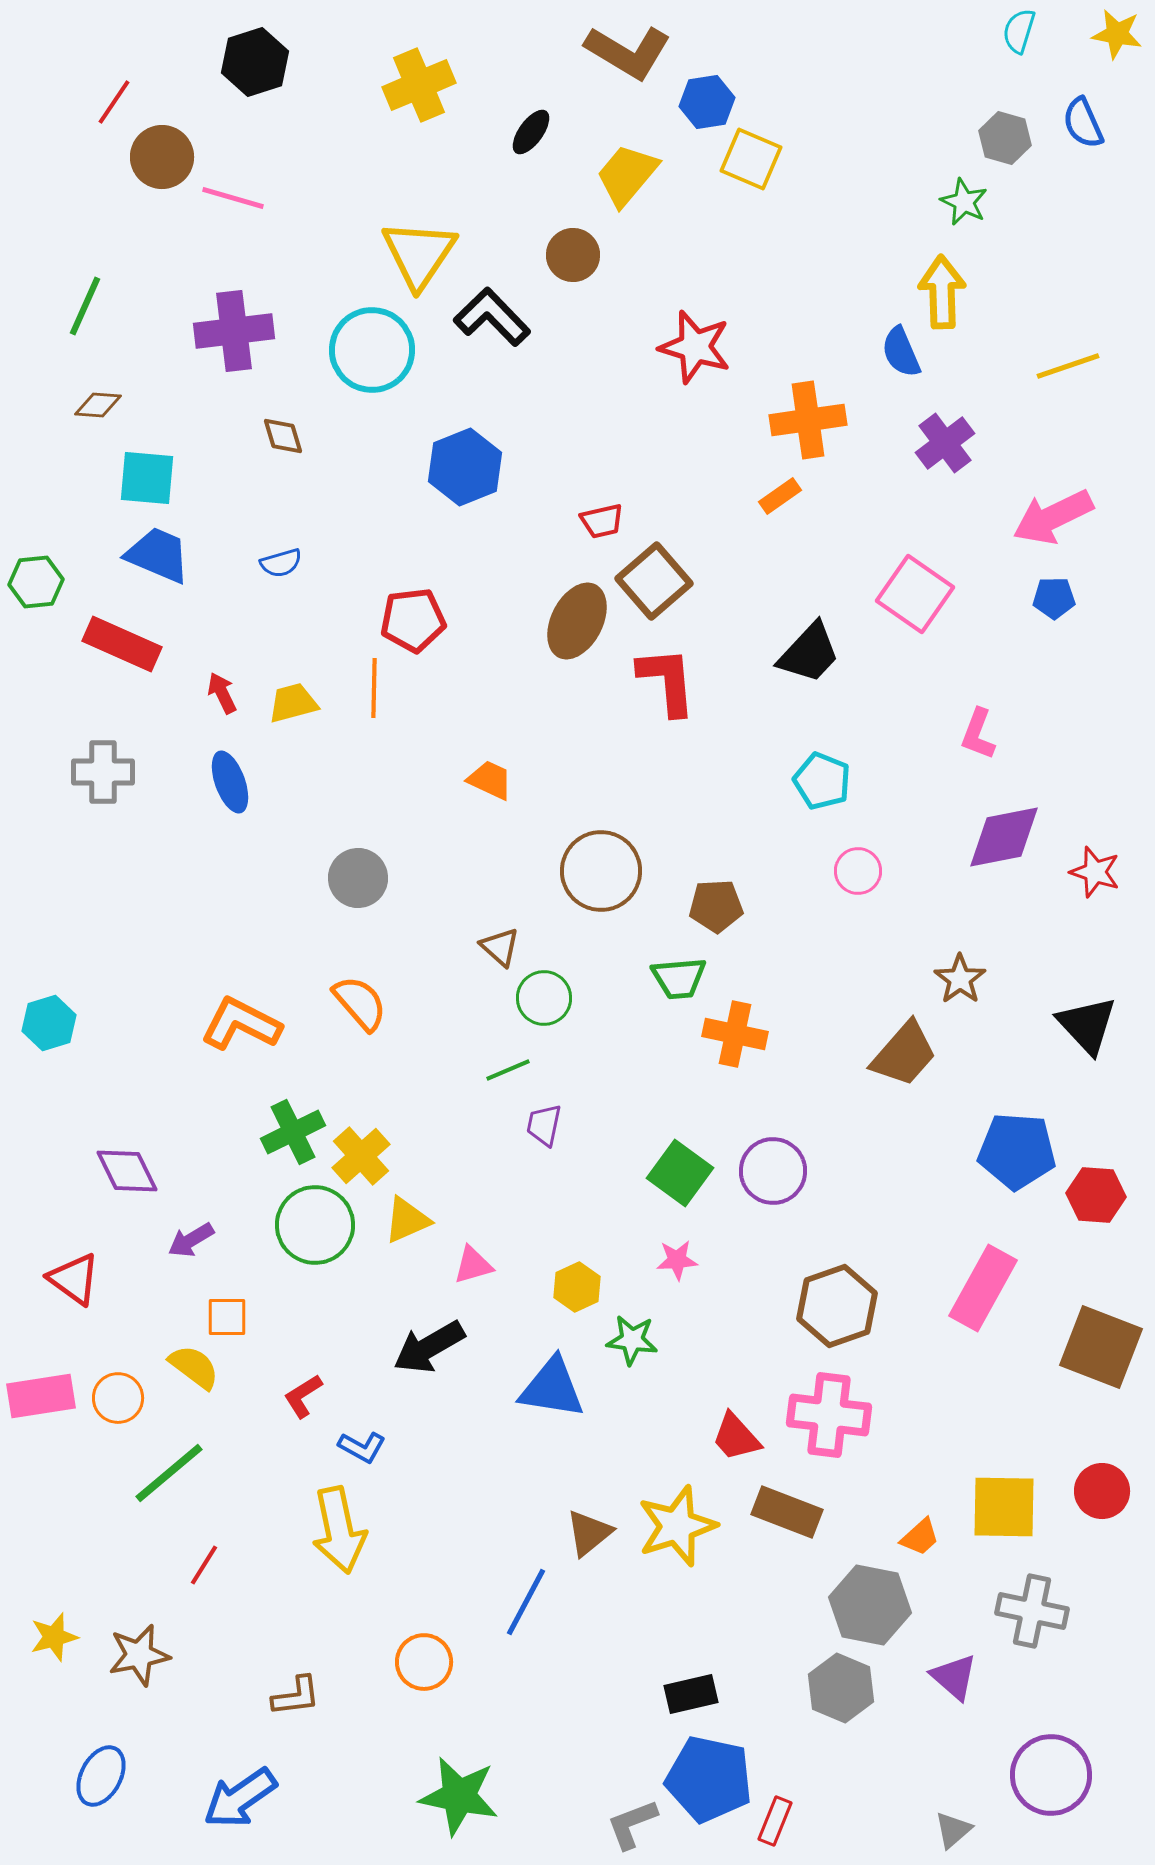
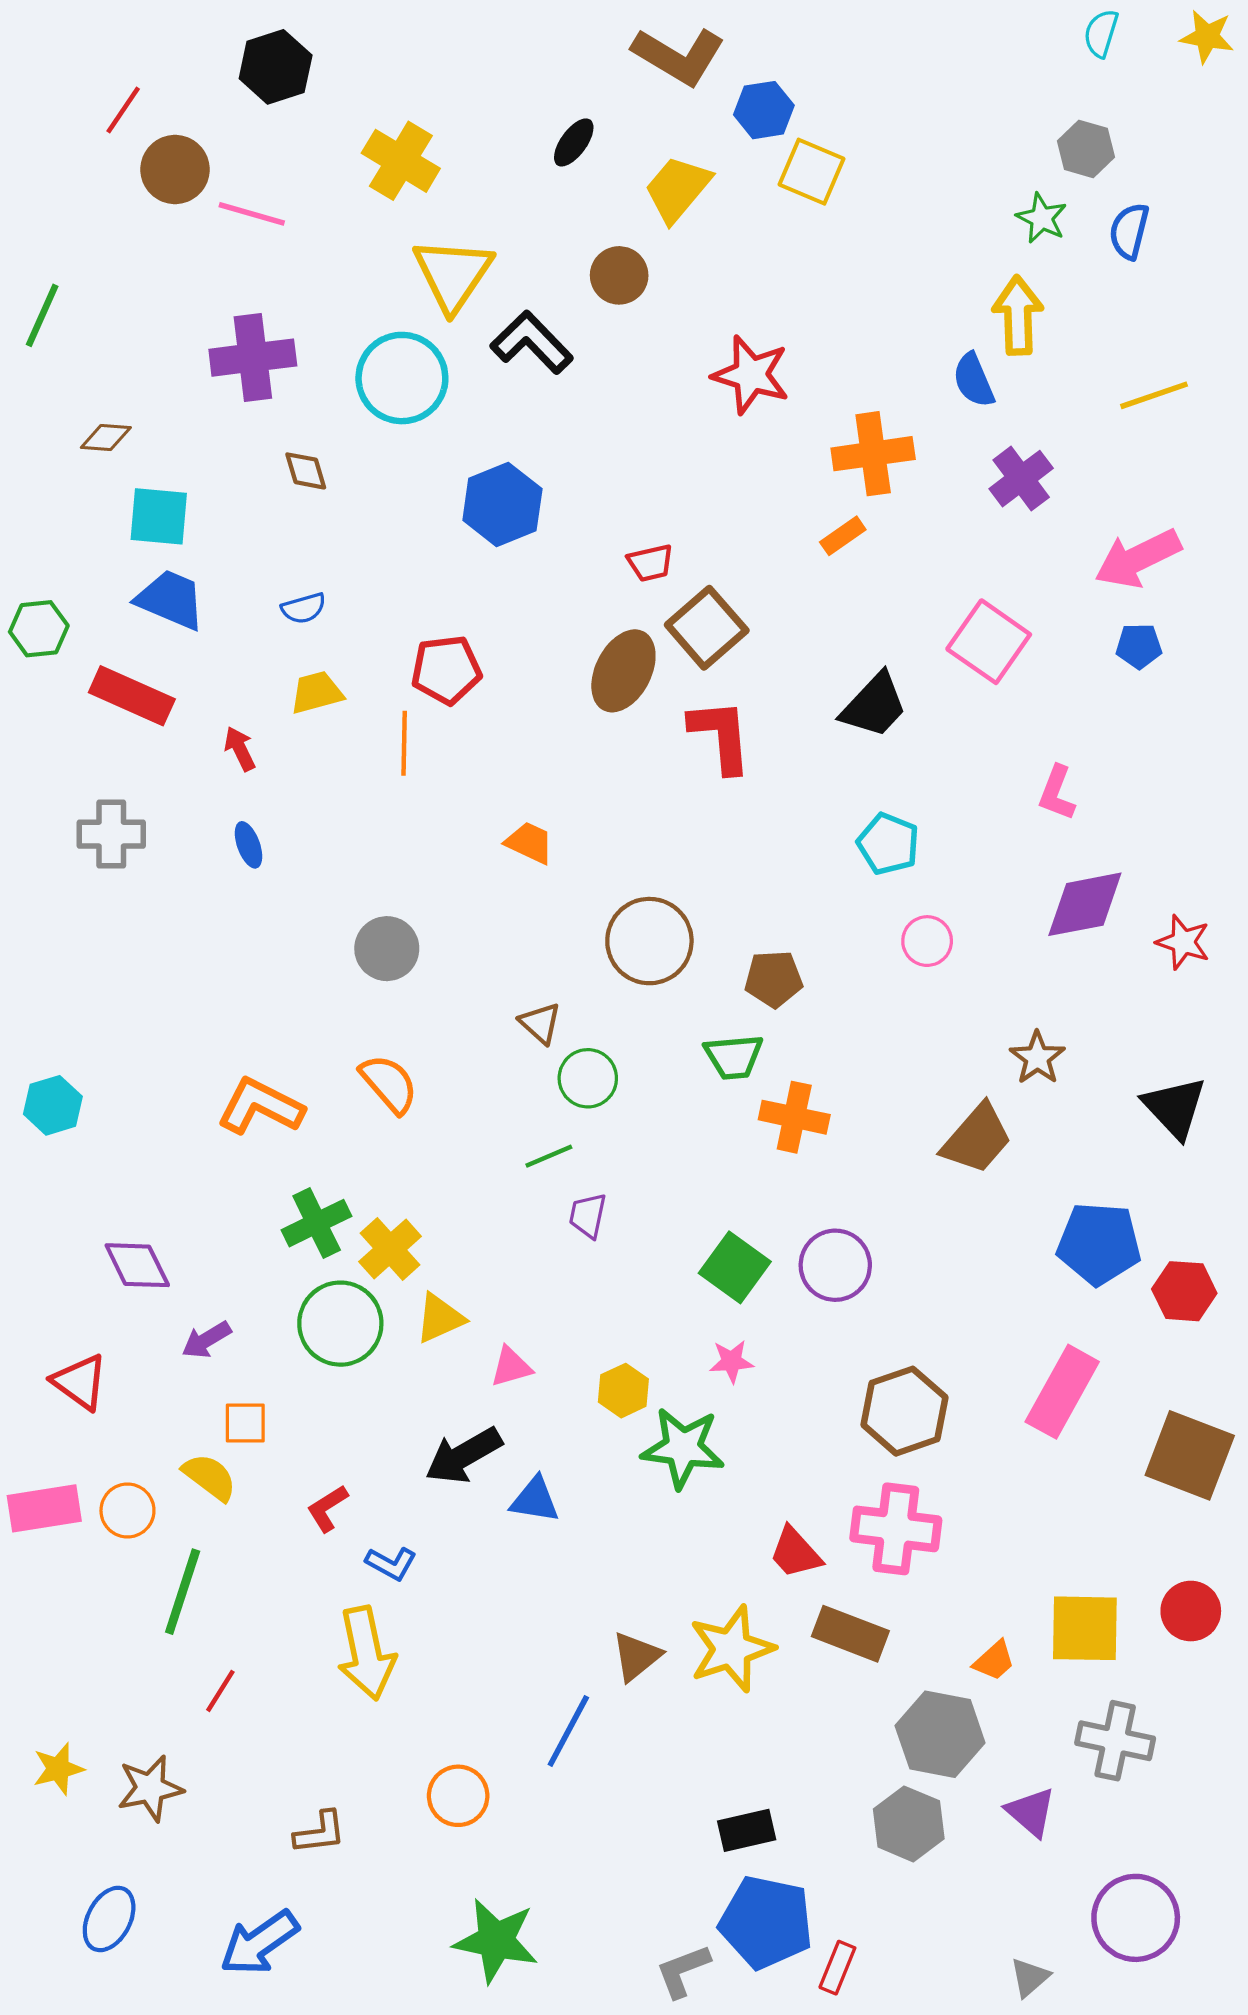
yellow cross: (419, 85) -> (401, 161), moved, turned -36
blue semicircle: (1083, 123) -> (1129, 231), moved, turned 38
green line: (85, 306) -> (42, 315), moved
yellow trapezoid: (293, 703) -> (317, 693), moved
blue ellipse: (230, 782) -> (248, 845), size x0.7
green star: (632, 1340) -> (683, 1448), size x1.5
blue triangle: (552, 1388) -> (535, 1500), moved, size x0.7
green line: (169, 1473) -> (183, 1592), turned -32

